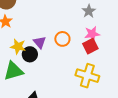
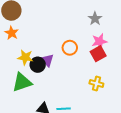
purple triangle: (40, 42) -> (47, 60), moved
yellow cross: (87, 76) -> (96, 84), size x0.6

